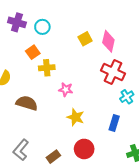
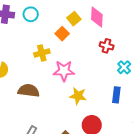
orange square: (33, 52) -> (62, 34), moved
red cross: (113, 72) -> (107, 46), size x0.6
pink star: (66, 90) -> (64, 71), size x1.5

